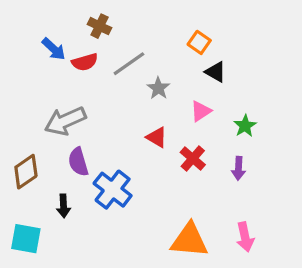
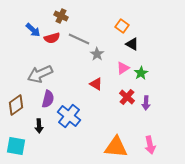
gray line: (129, 64) -> (79, 39), turned 60
green star: (245, 126) -> (141, 73), moved
red cross: (193, 159) -> (127, 97), moved
purple semicircle: (78, 162) -> (48, 99), turned -150

